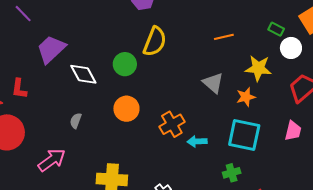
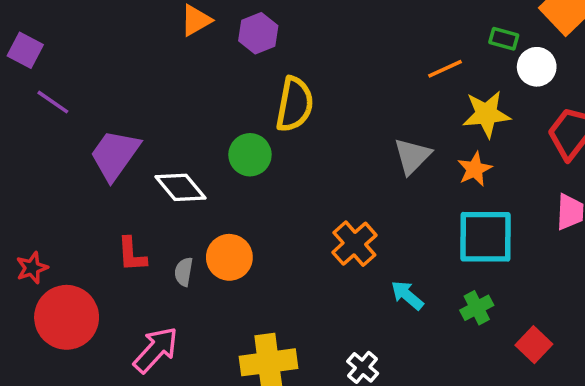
orange line: (224, 37) -> (445, 69), moved
gray triangle: (213, 83) -> (412, 156), turned 45
red L-shape: (19, 89) -> (132, 254), moved
orange circle: (126, 109) -> (229, 257), moved
cyan arrow: (197, 141) -> (407, 295), moved, turned 54

